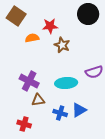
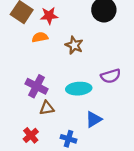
red star: (50, 26) -> (49, 16), moved
blue cross: (60, 113) -> (68, 139), moved
red cross: (24, 124) -> (31, 135), turned 32

